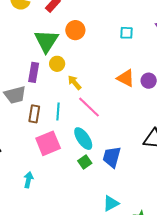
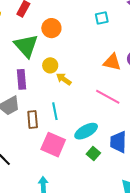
yellow circle: (57, 64) -> (50, 65), moved
pink line: (89, 107) -> (108, 97), moved
cyan ellipse: (83, 139) -> (86, 131), turned -70
pink square: (48, 143) -> (53, 145), turned -30

